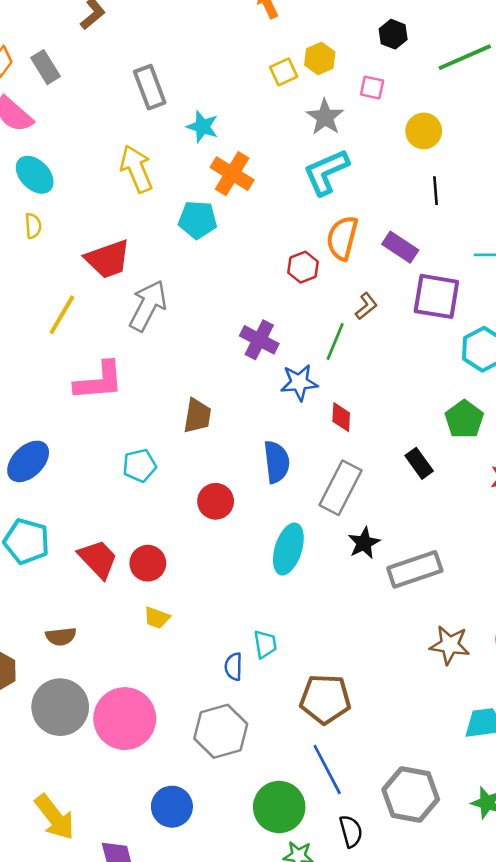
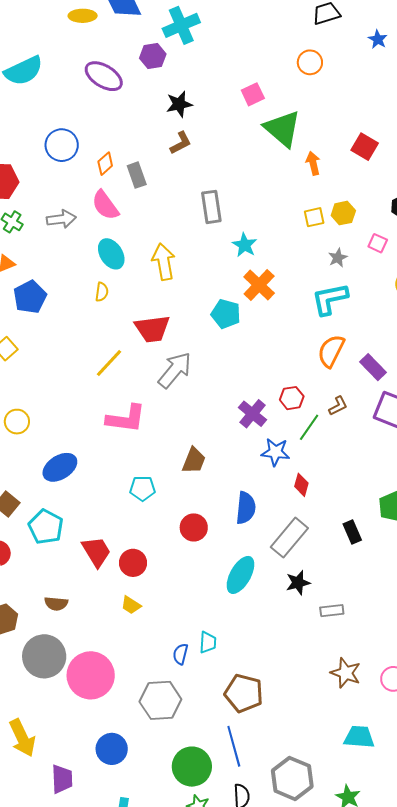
gray star: (325, 117) -> (338, 258), size x0.7
yellow arrow: (136, 169) -> (164, 262), moved
red hexagon: (303, 267) -> (292, 398), moved
gray rectangle: (415, 569) -> (332, 611), size x0.6

